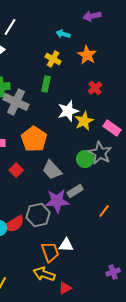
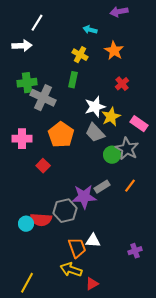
gray trapezoid: (52, 170) -> (95, 133), moved
orange line: (104, 211) -> (130, 186), moved
red semicircle: (14, 224) -> (41, 220), turned 35
purple cross: (113, 272) -> (135, 251), moved

